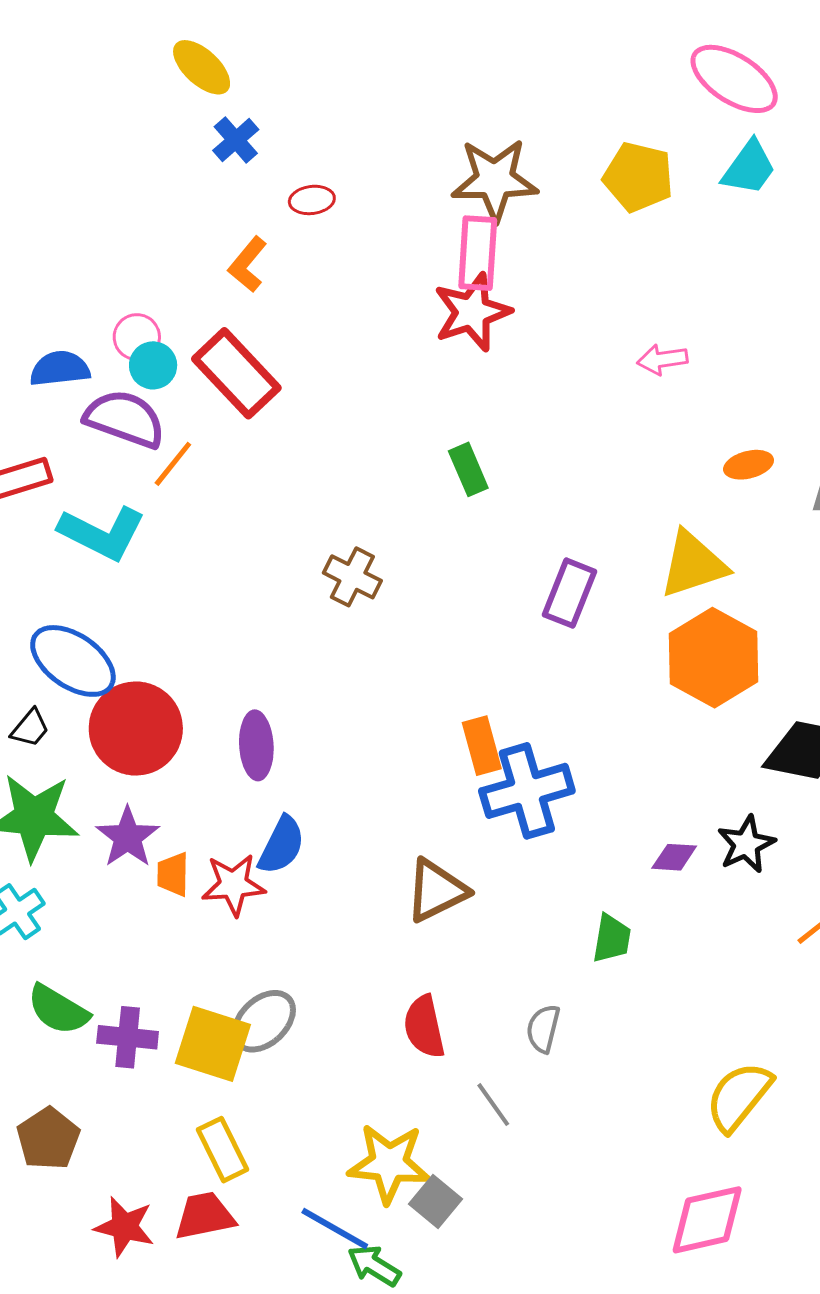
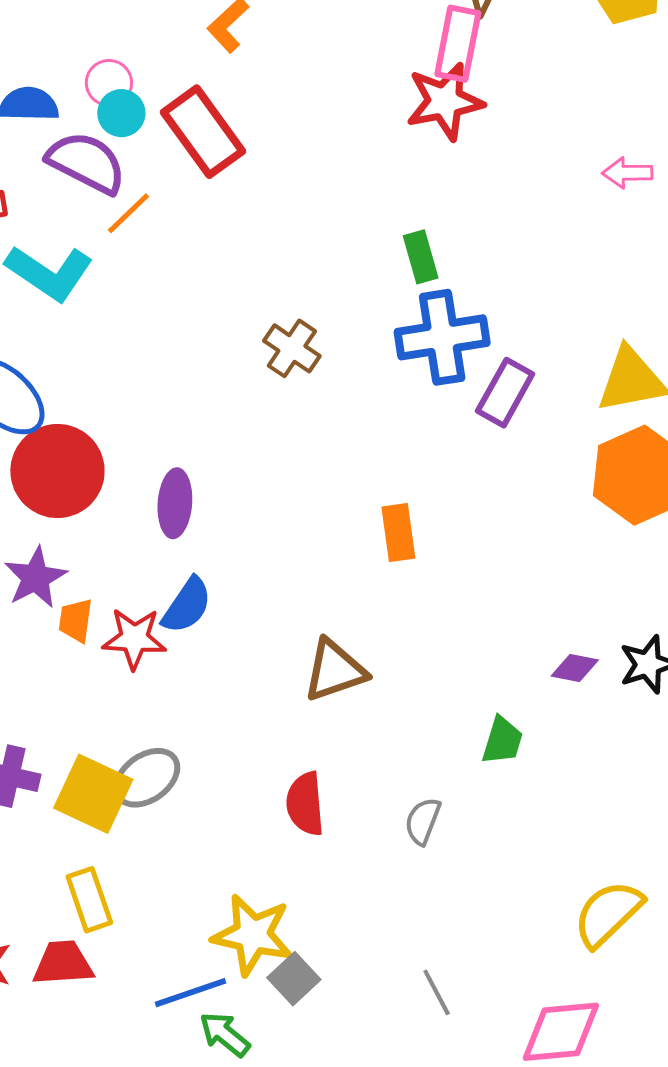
blue cross: (527, 791) -> (442, 337), moved
gray line: (493, 1105) -> (437, 992), moved
blue line: (335, 1229) -> (190, 993), turned -56

